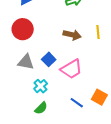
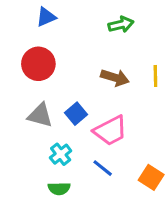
blue line: (77, 103) -> (103, 168), moved
green semicircle: (41, 108) -> (59, 189), turned 40

